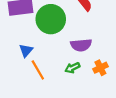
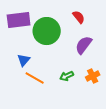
purple semicircle: (81, 45) -> (84, 45), moved, turned 132
orange line: (38, 70) -> (35, 78), turned -30

